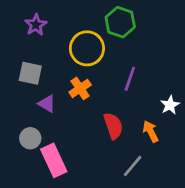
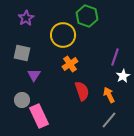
purple line: (130, 79) -> (115, 57), moved
orange cross: (80, 88) -> (70, 64), moved
purple triangle: (47, 104) -> (34, 75), turned 32
gray line: (133, 166) -> (109, 120), moved

